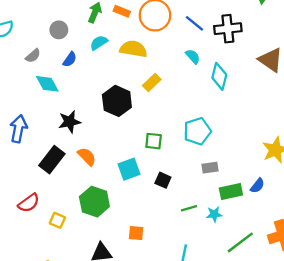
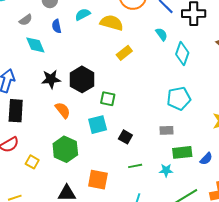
blue semicircle: (70, 59) -> (57, 26), turned 128
black hexagon: (117, 101) -> (82, 79), moved
cyan pentagon: (197, 131) -> (179, 98), moved
green square: (154, 141) -> (108, 99), moved
black rectangle: (52, 160) -> (16, 111), moved, turned -40
blue semicircle: (257, 186) -> (206, 159), moved
green line: (189, 208) -> (135, 166), moved
orange square: (136, 233) -> (98, 180), size x1.5

